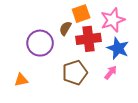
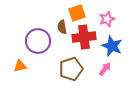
pink star: (113, 20) -> (107, 19), size x0.7
brown semicircle: (65, 28) -> (62, 27), turned -40
orange triangle: (21, 80) -> (20, 66), moved

